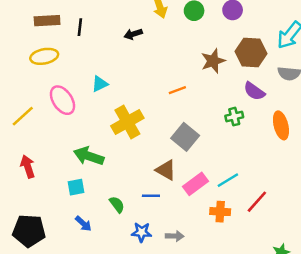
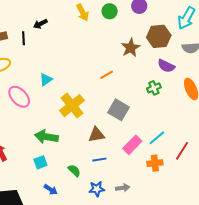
black arrow: (133, 34) -> (40, 24), moved
brown triangle: (166, 170) -> (96, 135), moved, turned -30

